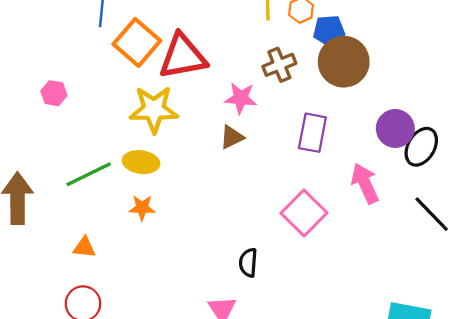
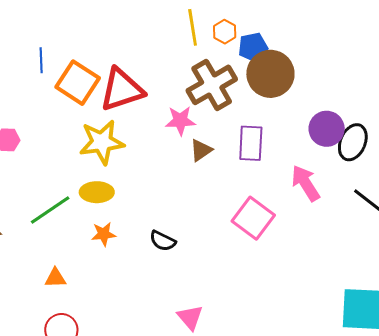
brown cross: (279, 65) -> (212, 85), size x1.6
brown triangle: (232, 137) -> (201, 150), moved
black semicircle: (248, 263) -> (163, 241), moved, turned -60

